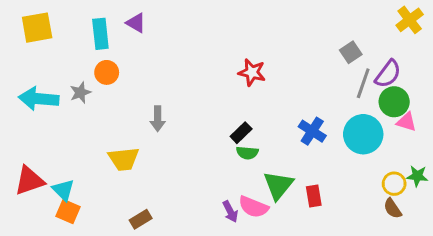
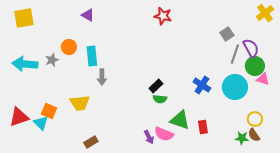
cyan rectangle: (100, 34) -> (92, 56), moved
red star: (252, 72) -> (163, 16), moved
purple semicircle: (388, 74) -> (251, 48), turned -66
green star: (417, 176) -> (242, 138), moved
green triangle: (278, 185) -> (180, 120), turned -50
orange square: (68, 212) -> (49, 111), moved

